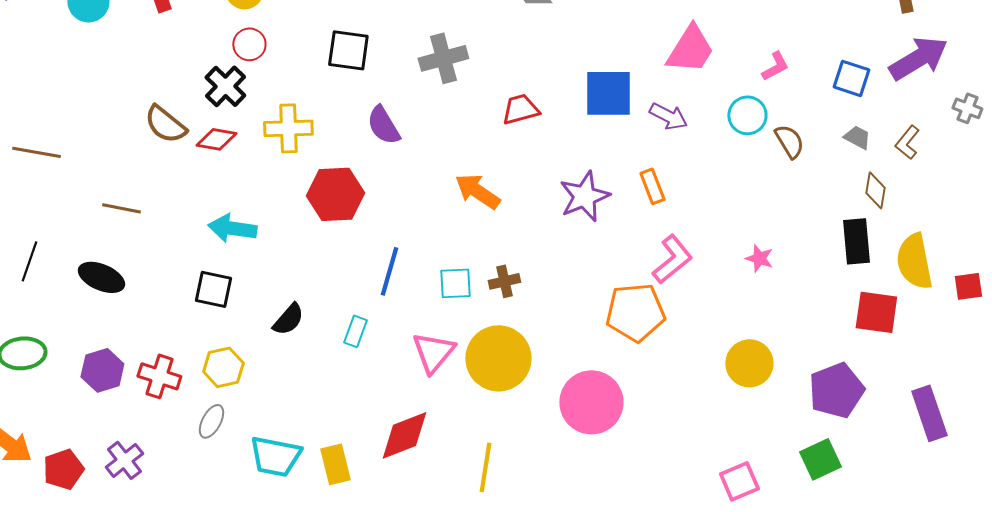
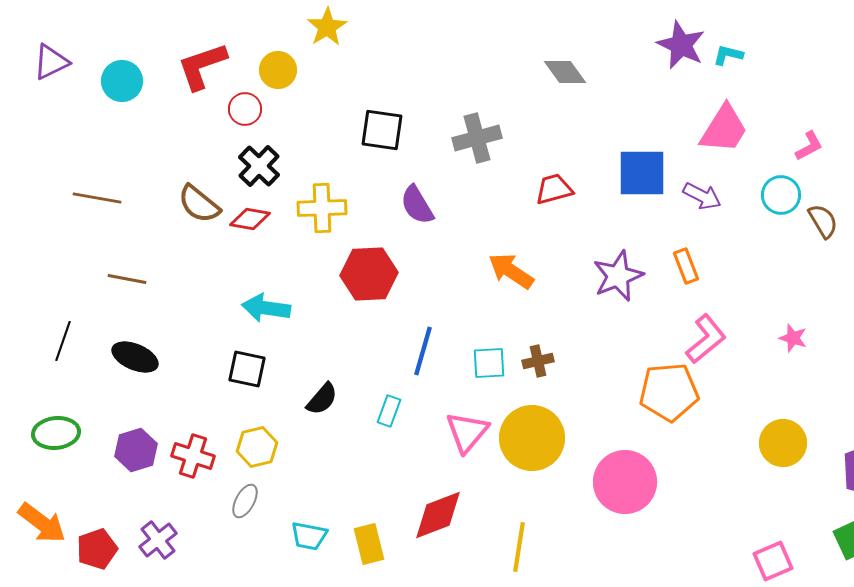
red circle: (249, 44) -> (245, 109), moved
brown line: (36, 152) -> (97, 198), moved
brown line: (121, 208) -> (127, 279), moved
cyan trapezoid: (275, 456) -> (309, 536), size x0.7

